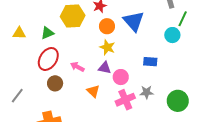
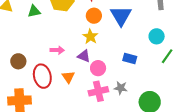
green line: (183, 19) -> (167, 56), moved
red ellipse: (48, 59) -> (42, 76), moved, turned -55
pink arrow: (77, 67) -> (57, 50), turned 144
brown circle: (55, 83) -> (18, 61), moved

